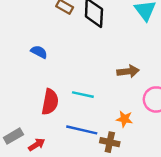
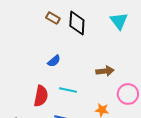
blue semicircle: (39, 52) -> (54, 61), moved, turned 112

